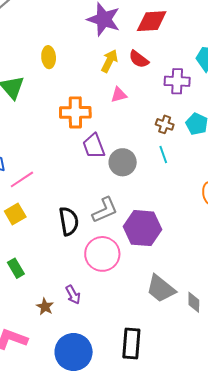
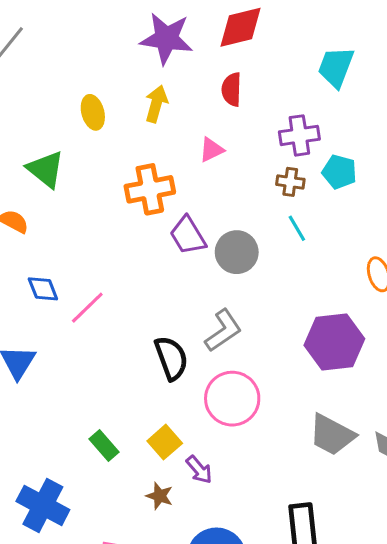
red semicircle: (139, 59) -> (232, 89), turned 65
yellow arrow: (109, 61) -> (156, 104), moved
purple cross: (177, 81) -> (299, 135), moved
yellow square: (15, 214) -> (165, 442), moved
purple hexagon: (142, 228) -> (334, 342), moved

